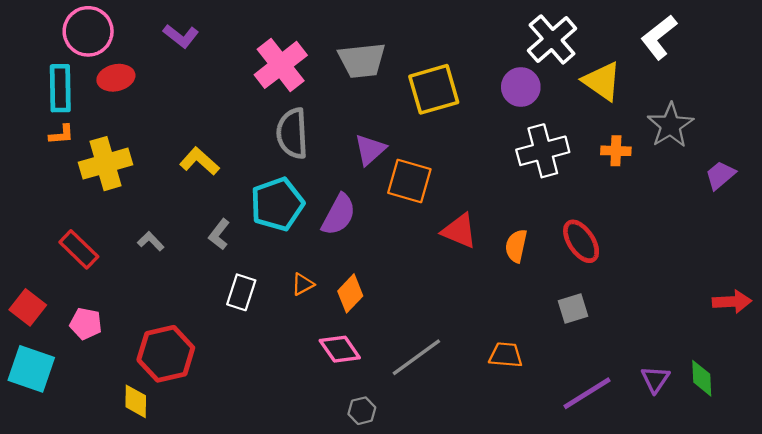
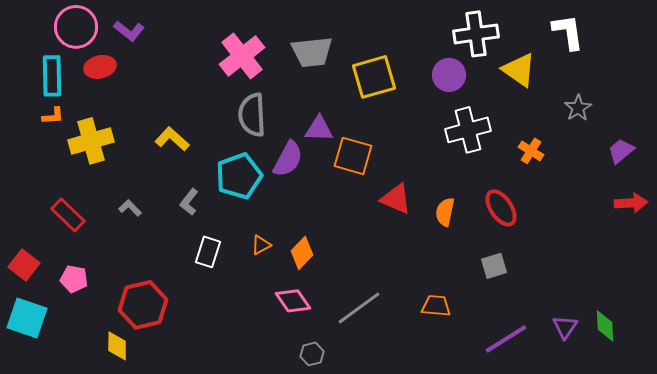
purple L-shape: (181, 36) -> (129, 31), moved
white L-shape: (659, 37) -> (568, 32), turned 120
white cross: (552, 39) -> (476, 34), turned 33
gray star: (670, 125) -> (578, 108), size x0.7
purple triangle: (370, 150) -> (319, 129), turned 44
orange cross: (616, 151) -> (531, 151), moved, turned 30
purple semicircle: (339, 215) -> (288, 159), moved
red arrow: (732, 302) -> (631, 203), moved

